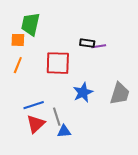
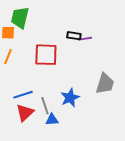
blue star: (83, 92) -> (70, 98), moved

